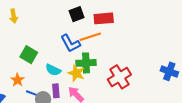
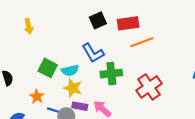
orange line: (90, 37) -> (142, 42), moved
cyan semicircle: (53, 70) -> (70, 70), moved, turned -35
yellow star: (76, 73) -> (73, 88), moved
purple rectangle: (56, 91) -> (80, 106), turned -72

